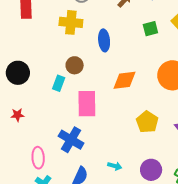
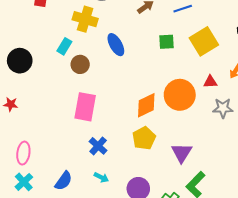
blue ellipse: (104, 40) -> (116, 45), turned -35
orange diamond: (125, 80) -> (146, 105), moved, turned -30
cyan rectangle: (59, 83) -> (64, 46), moved
blue cross: (71, 140) -> (98, 146), moved, size x0.7

